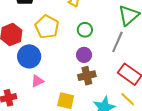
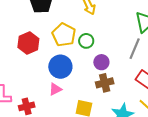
green circle: (85, 30) -> (86, 41), moved
blue circle: (29, 56) -> (60, 67), moved

